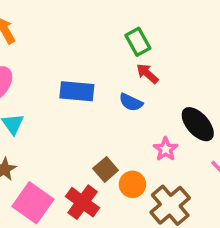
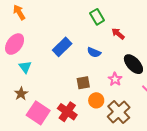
red arrow: (147, 74) -> (118, 34), moved
blue rectangle: (77, 91) -> (62, 47), turned -48
brown square: (106, 169) -> (83, 83), moved, turned 32

